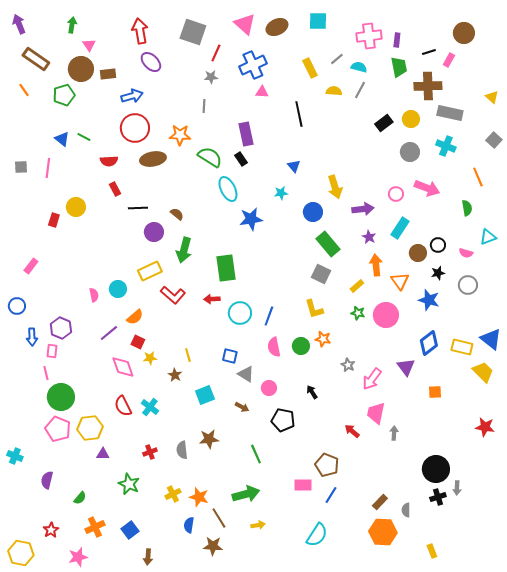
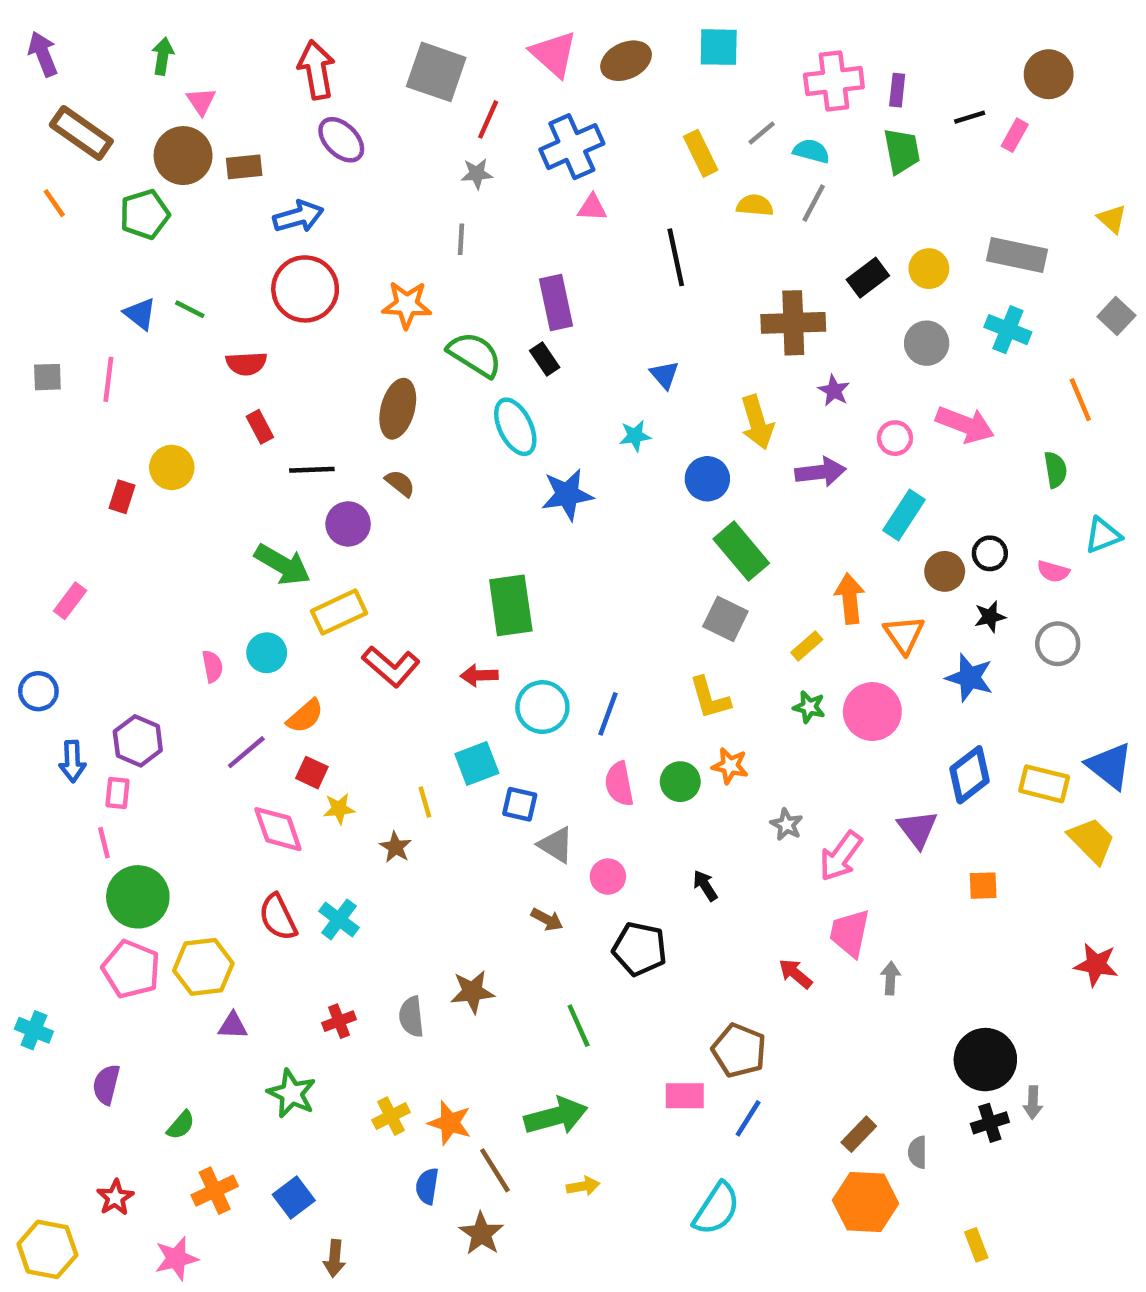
brown cross: (428, 86) -> (793, 323), moved
brown ellipse: (153, 159) -> (398, 409), moved, turned -65
purple star: (369, 237) -> (834, 391), moved
green arrow: (184, 250) -> (282, 565), moved, turned -75
cyan square: (205, 395) -> (477, 764), moved
brown star: (213, 546) -> (481, 1234), turned 30

